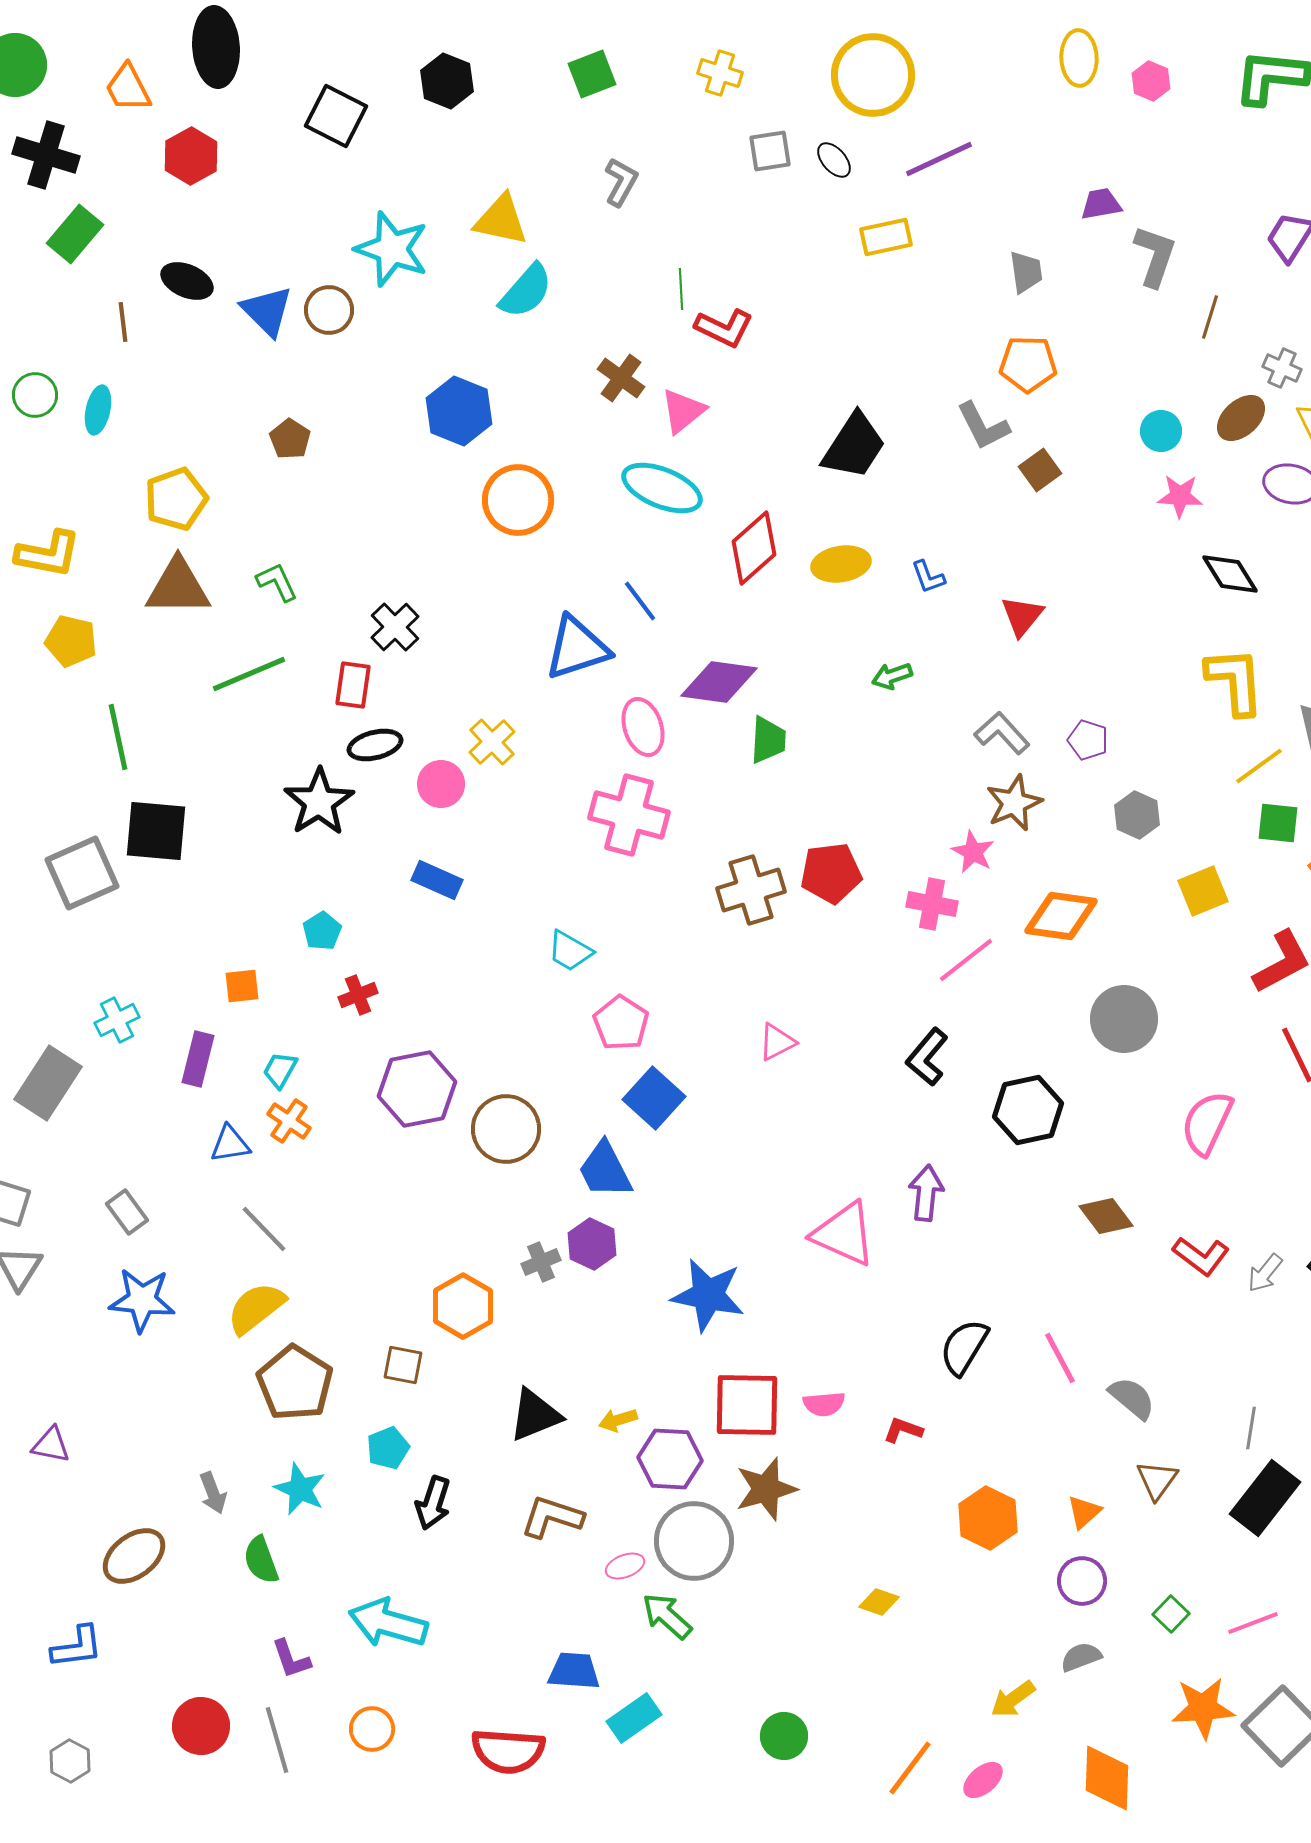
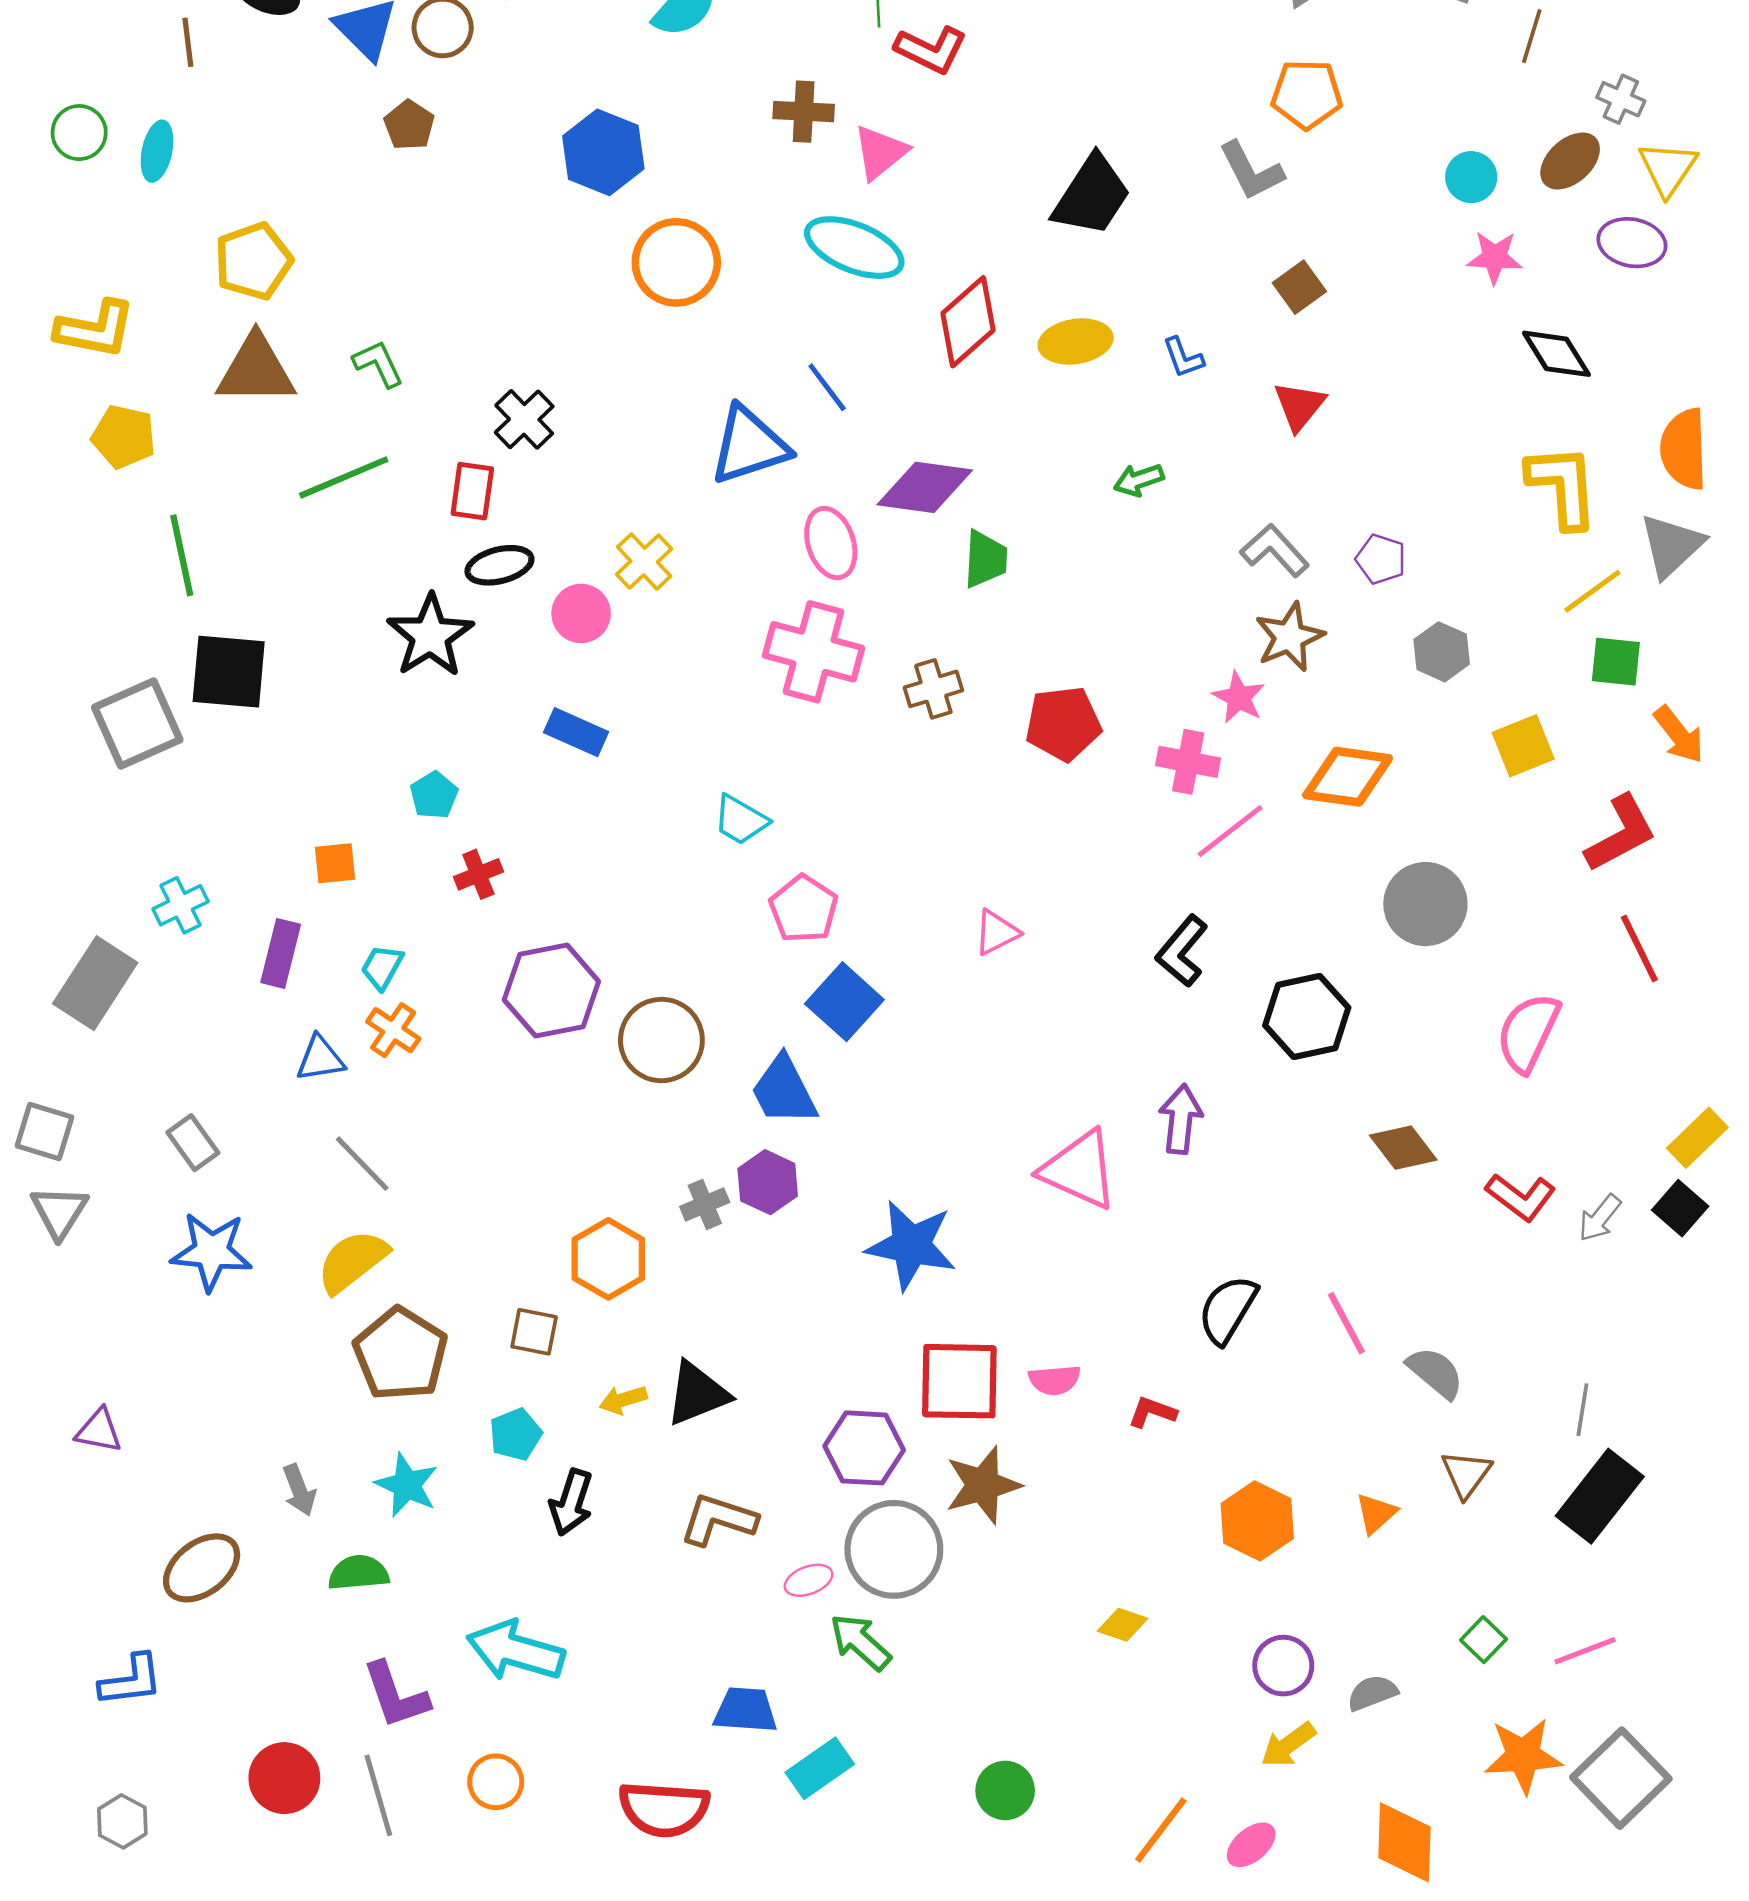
brown cross: (621, 378) -> (804, 112), turned -33
brown pentagon: (290, 439) -> (409, 125), moved
brown square: (1040, 470) -> (1299, 287), moved
brown cross: (751, 890) -> (933, 689), moved, size x0.7
yellow arrow: (618, 1420) -> (623, 1400), moved
green semicircle: (261, 1560) -> (359, 1573), turned 105
purple circle: (1082, 1581) -> (1283, 1666), moved
purple L-shape: (291, 1659) -> (396, 1695), size x1.4

